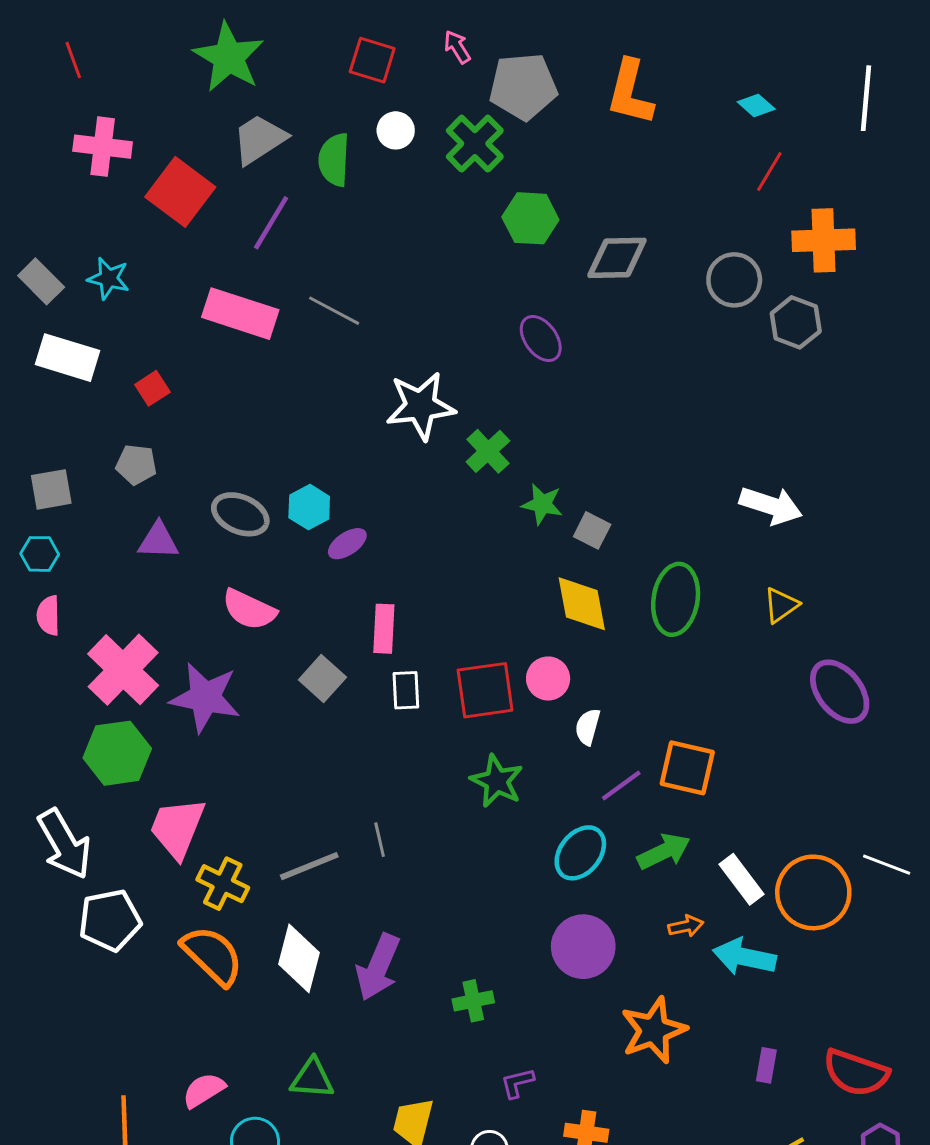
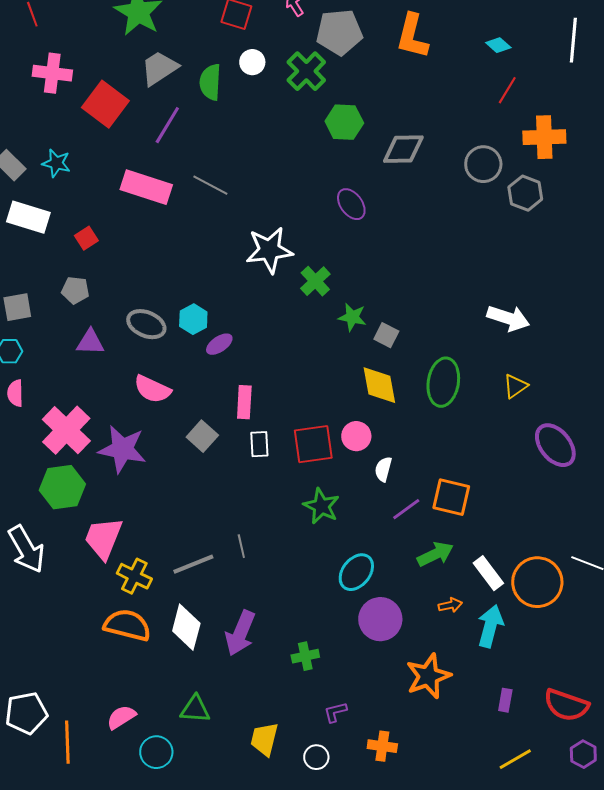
cyan ellipse: (580, 853) -> (356, 572), moved
white pentagon: (110, 920) -> (26, 713), moved
orange semicircle: (212, 955) -> (127, 625), turned -30
cyan arrow: (744, 957) -> (490, 626), turned 93

